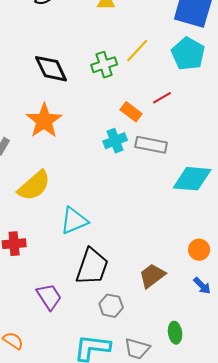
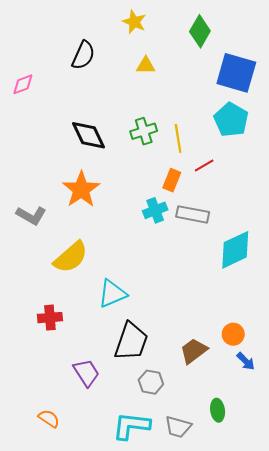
yellow line: (137, 51) -> (178, 138), moved, turned -52
orange rectangle: (131, 112) -> (172, 180), turned 75
cyan diamond: (192, 179) -> (235, 250), turned -30
orange circle: (199, 250) -> (233, 334), moved

